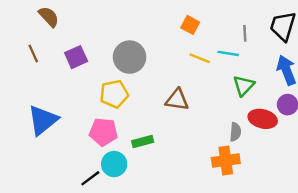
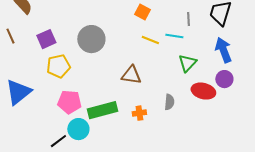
yellow pentagon: (114, 94) -> (58, 66), moved
gray semicircle: (235, 132) -> (169, 102), moved
green rectangle: (143, 141) -> (102, 110), size x1.6
orange cross: (226, 160) -> (139, 113), moved, size x0.6

